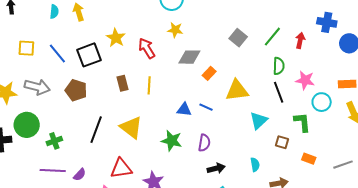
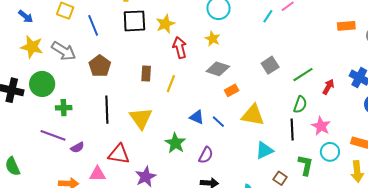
yellow star: (116, 38) -> (165, 24), moved
black square: (89, 55) -> (134, 21), moved
black line: (96, 130) -> (107, 110), turned -40

